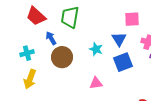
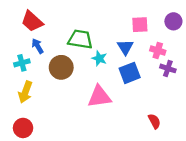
green trapezoid: (70, 17) -> (80, 39), moved, turned 90
blue arrow: (51, 38) -> (38, 46), moved
pink triangle: (96, 83) -> (99, 97), size x1.6

